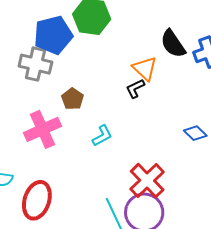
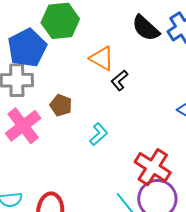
orange triangle: (145, 68) -> (102, 58), moved
pink cross: (43, 129) -> (23, 126), moved

